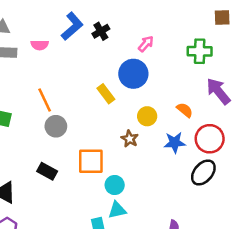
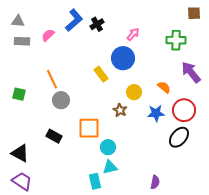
pink semicircle: (40, 45) -> (48, 35), turned 136

